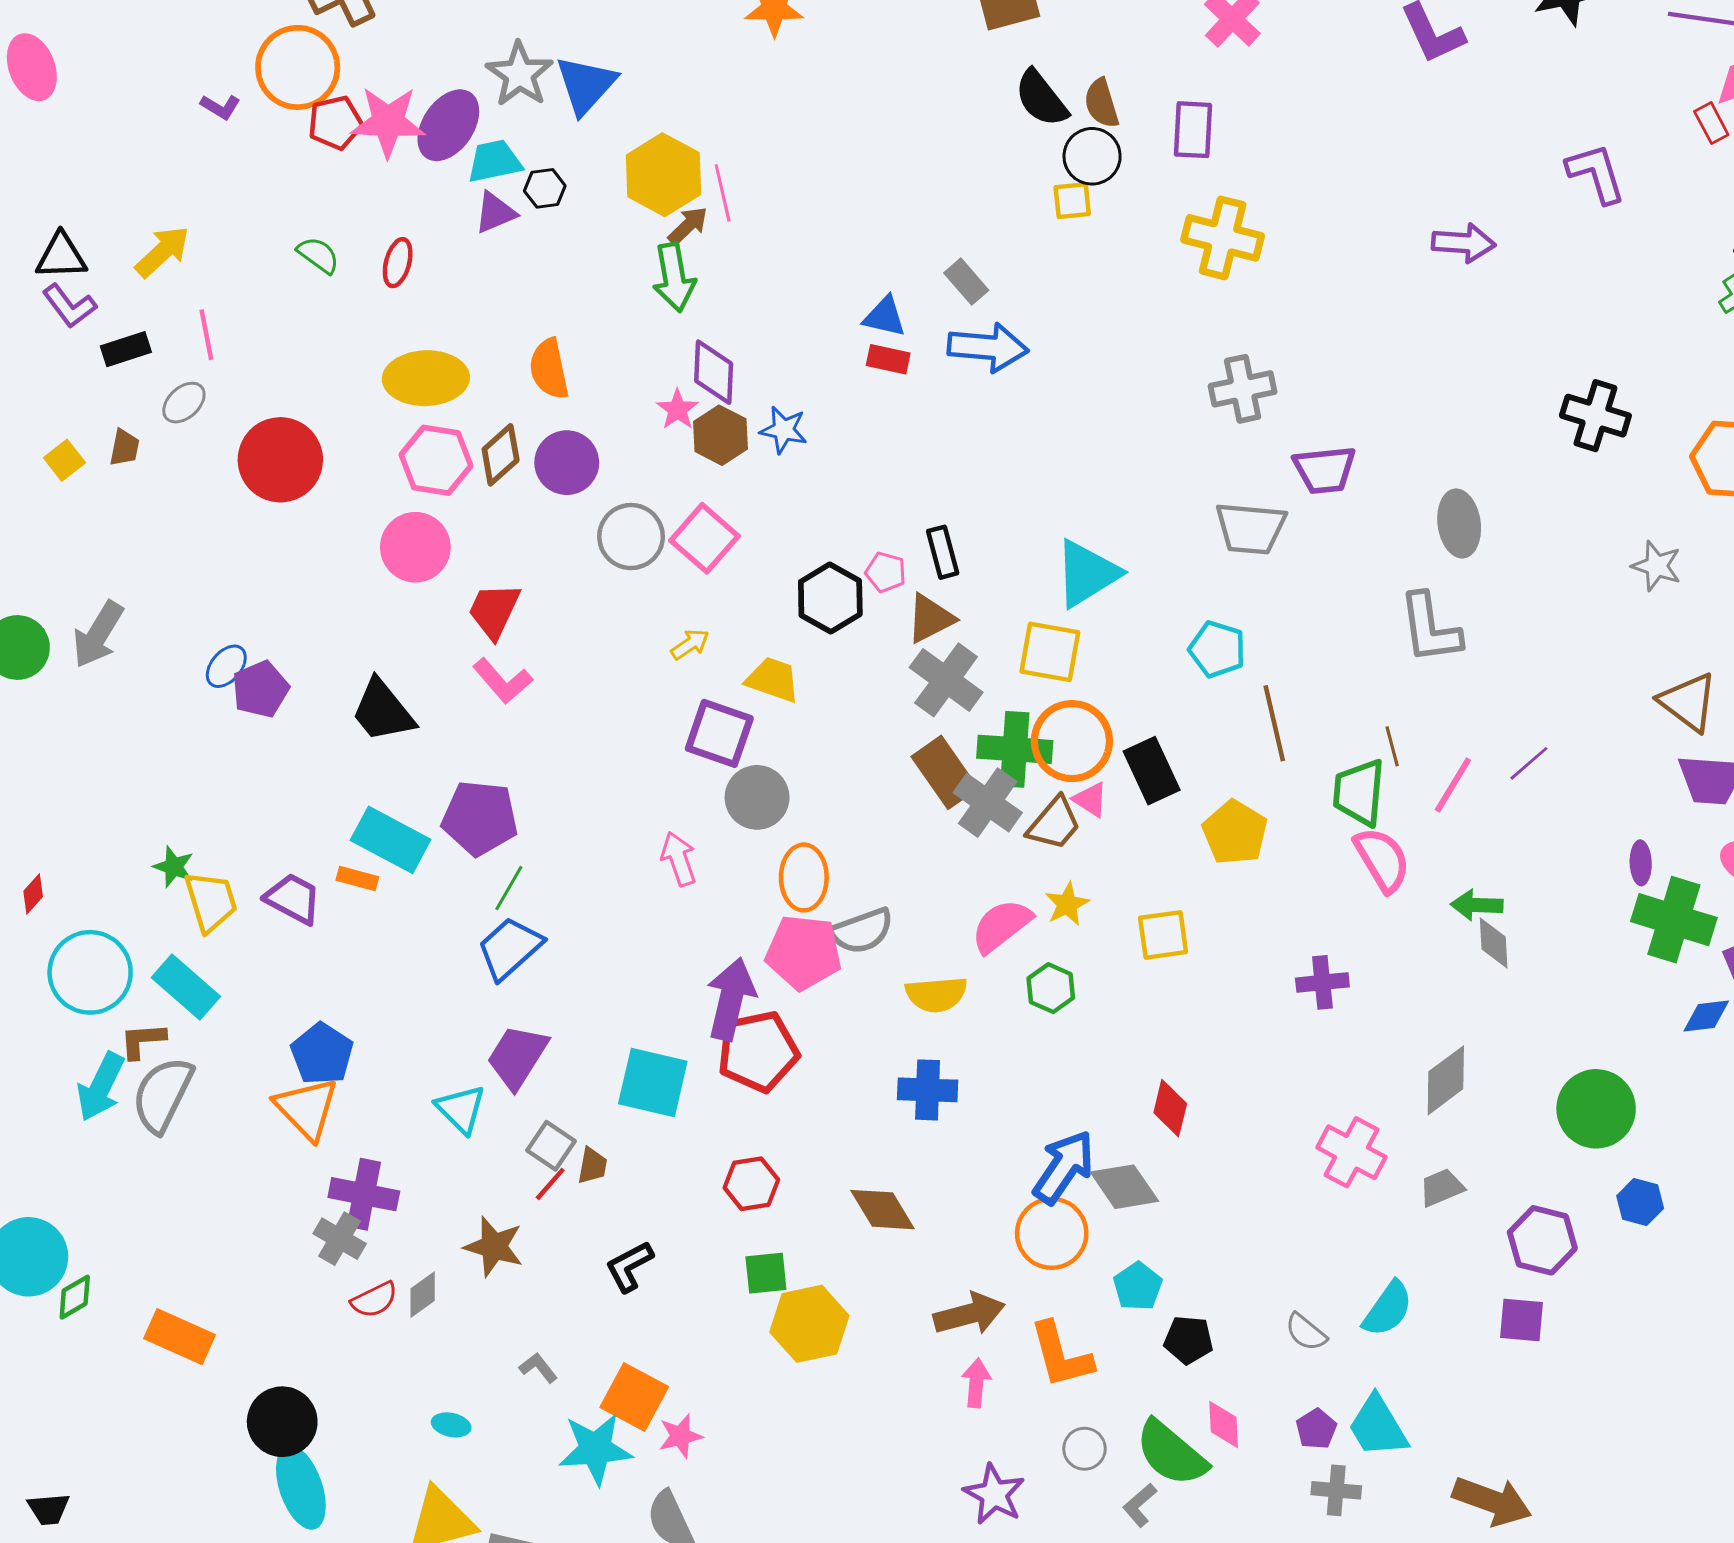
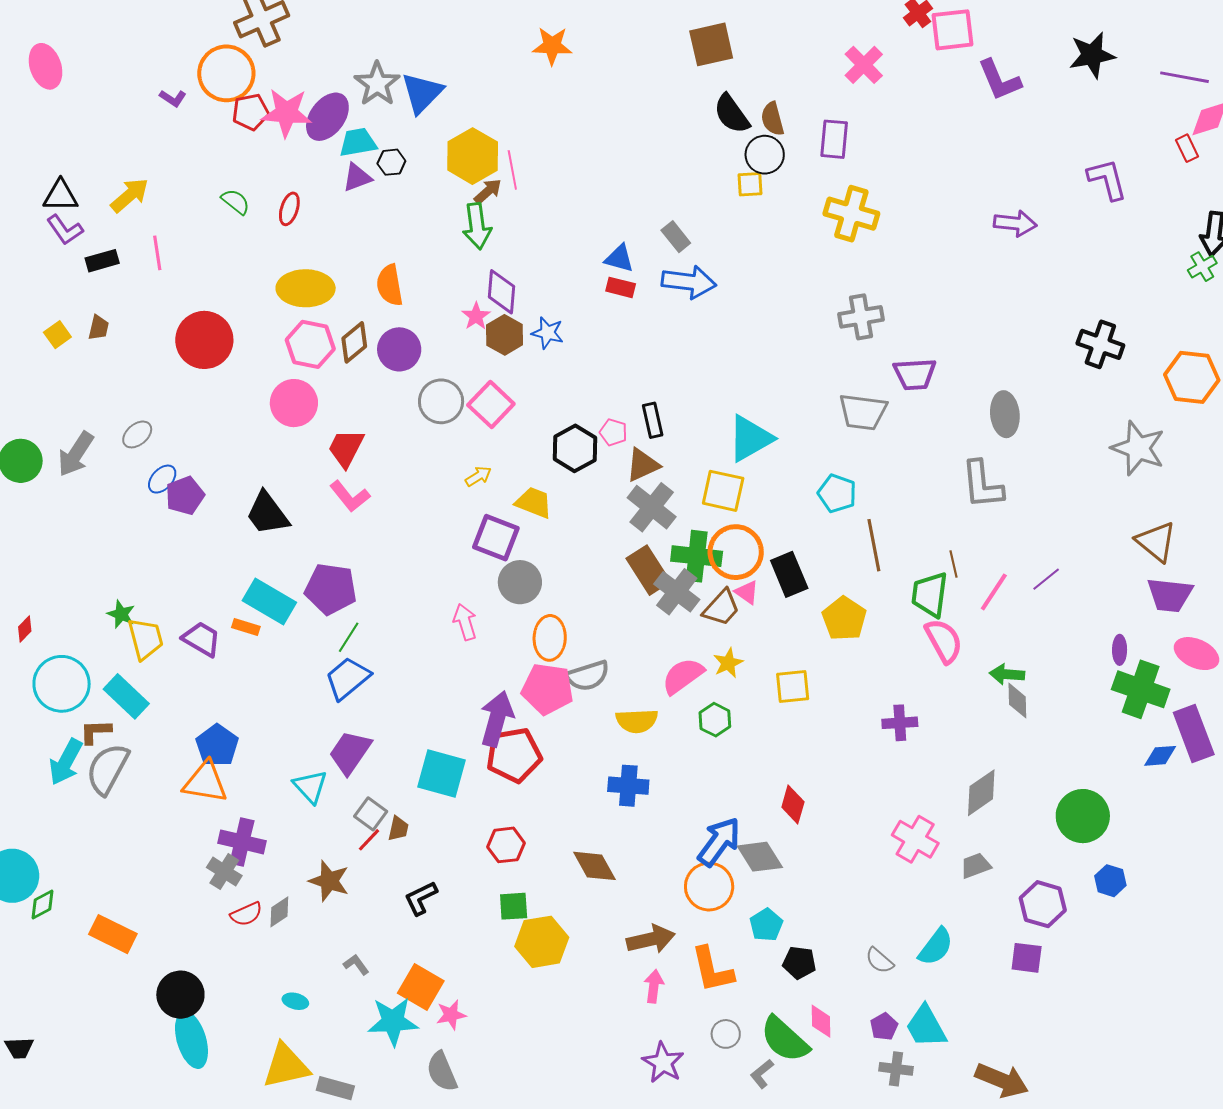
gray ellipse: (184, 403) -> (137, 434), moved
gray star: (1657, 566) -> (1138, 448), size x1.6
orange triangle: (307, 1108) -> (205, 782), turned -39

